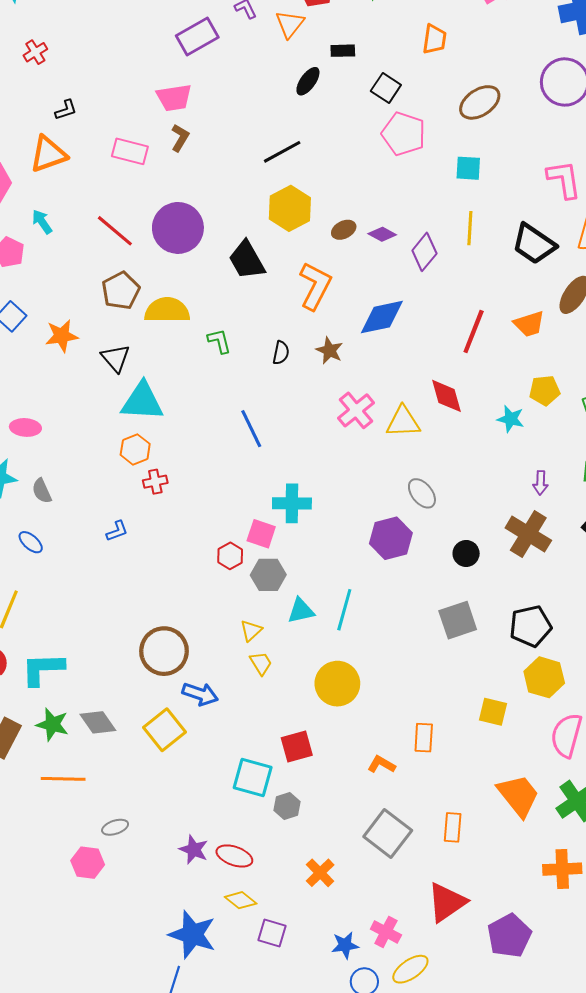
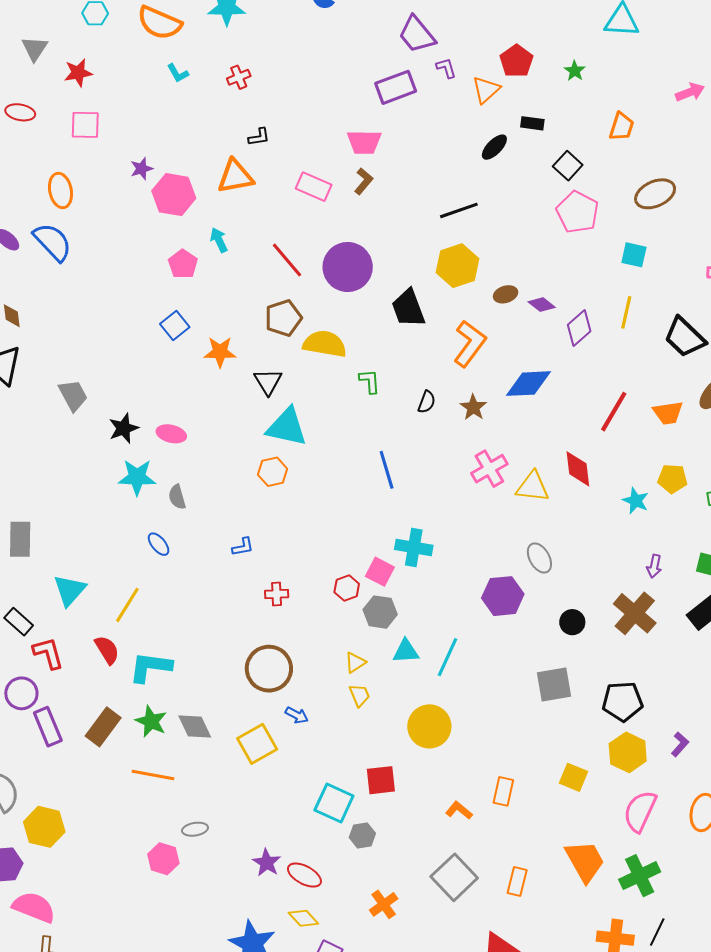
red cross: (155, 482) -> (277, 594), moved
blue arrow: (200, 694) -> (297, 715), size x0.7

